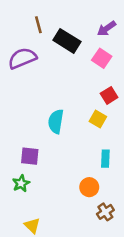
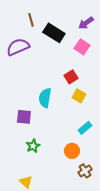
red square: (109, 95) -> (71, 77), moved
purple square: (30, 156) -> (24, 117), moved
cyan rectangle: (105, 159) -> (85, 128), turned 48
green star: (21, 183) -> (33, 146), moved

